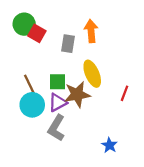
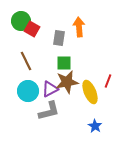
yellow ellipse: (92, 74) -> (90, 92), moved
green square: (58, 82) -> (64, 63), moved
brown line: (30, 85) -> (26, 61), moved
gray L-shape: (56, 128) -> (49, 111), turned -135

